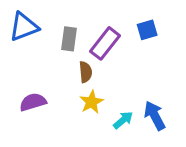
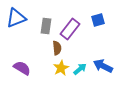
purple semicircle: (33, 102) -> (22, 68), turned 48
blue arrow: (155, 116) -> (103, 66), moved, turned -36
cyan arrow: (123, 120) -> (80, 69), moved

